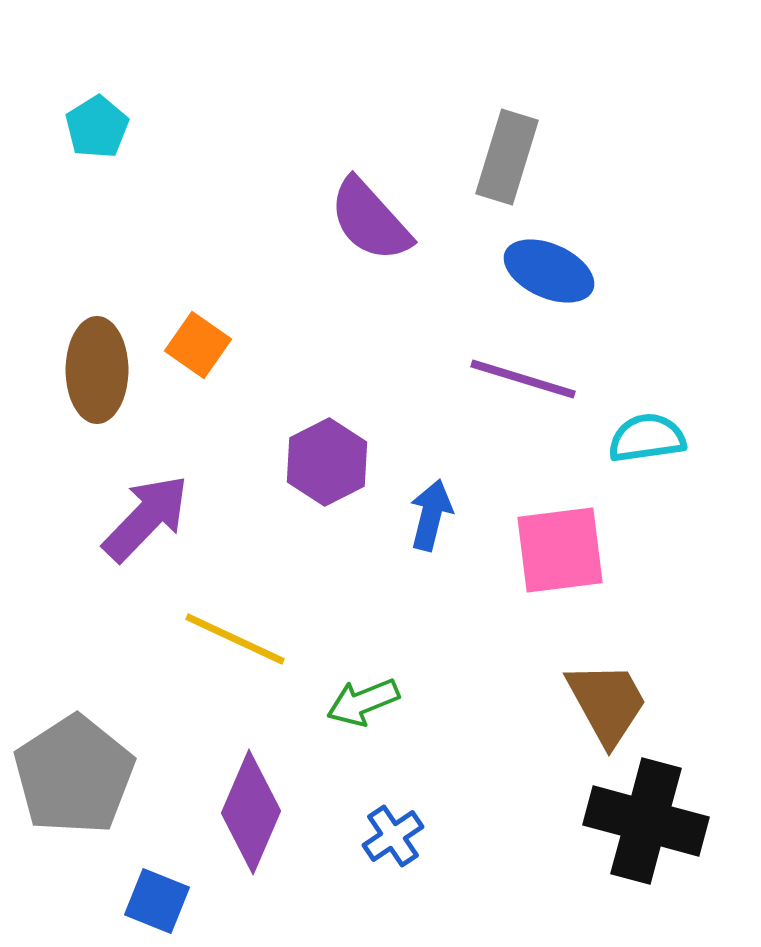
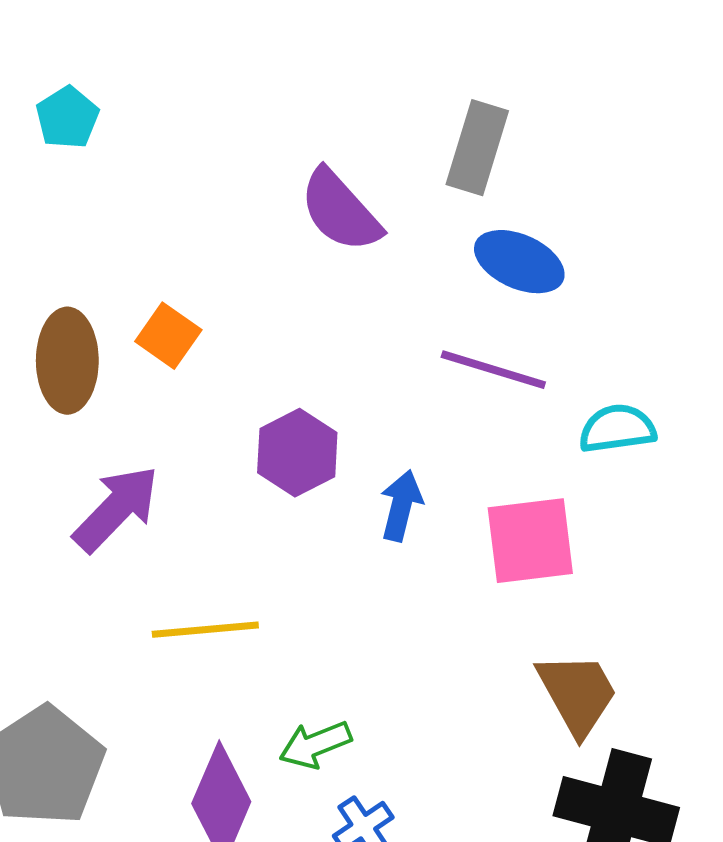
yellow line: (235, 639) -> (205, 630), turned -30
green arrow: (363, 702) -> (315, 745), moved

